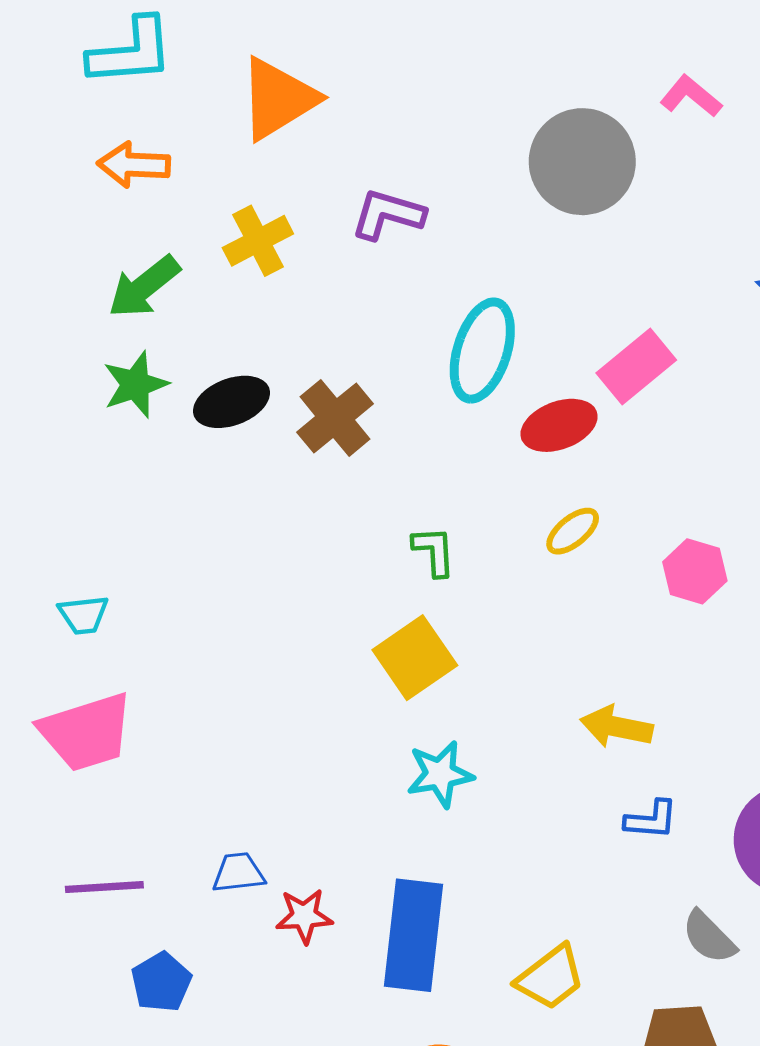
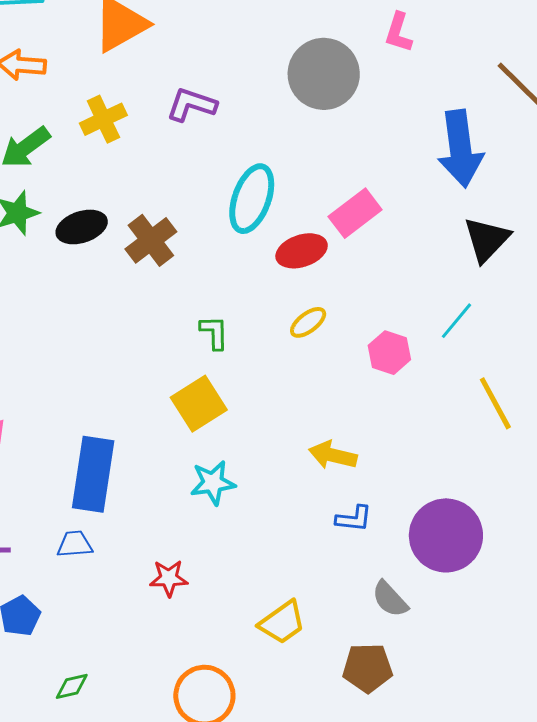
pink L-shape: (691, 96) -> (398, 33), turned -114
red star: (304, 916) -> (169, 578), moved
blue rectangle: (414, 935) -> (93, 474), moved

